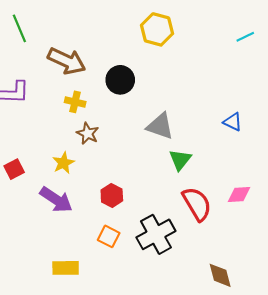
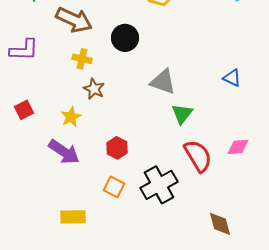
red square: (14, 169) -> (24, 110), moved

